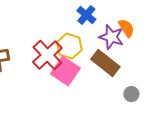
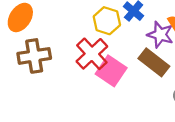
yellow hexagon: (69, 46) -> (107, 21), moved

